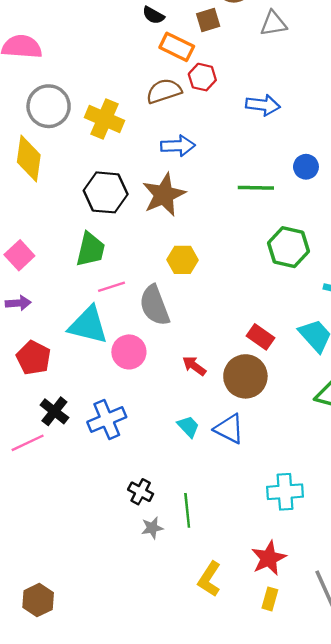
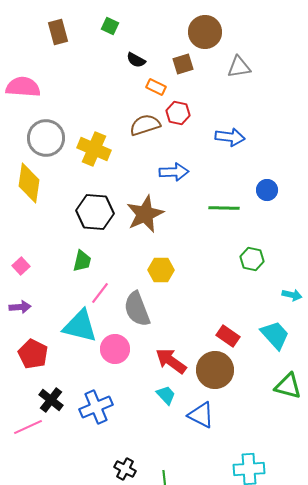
orange rectangle: (177, 47) -> (156, 87), size x0.7
blue arrow: (178, 146) -> (174, 172), moved
green hexagon: (289, 247) -> (252, 259), size x0.7
green trapezoid: (90, 249) -> (82, 261), size x0.7
pink square: (19, 255) -> (21, 266), size x0.7
pink line: (111, 287) -> (100, 293), turned -35
red arrow: (194, 366) -> (171, 361), size x1.5
cyan trapezoid: (188, 427) -> (166, 395), moved

